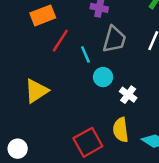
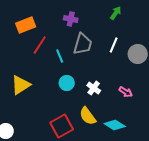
cyan circle: (103, 77) -> (67, 83), moved
yellow semicircle: (121, 130) -> (88, 116), turned -30

